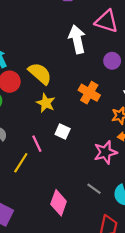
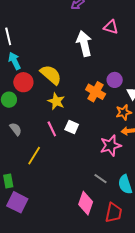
pink triangle: (107, 21) -> (111, 27), size x0.7
purple circle: (112, 61) -> (115, 80), moved
pink line: (37, 144) -> (52, 129), moved
pink diamond: (59, 203) -> (86, 203), moved

